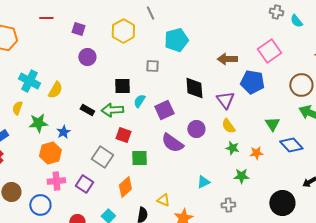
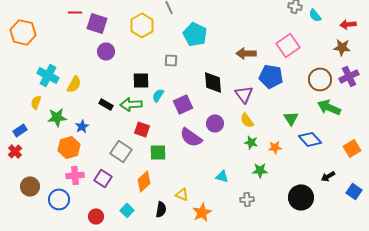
red line: (46, 18) -> (75, 12), moved
purple square: (78, 29) -> (97, 23), size x1.5
cyan pentagon: (176, 40) -> (195, 34), turned -30
cyan triangle: (203, 182) -> (222, 176), turned 40

